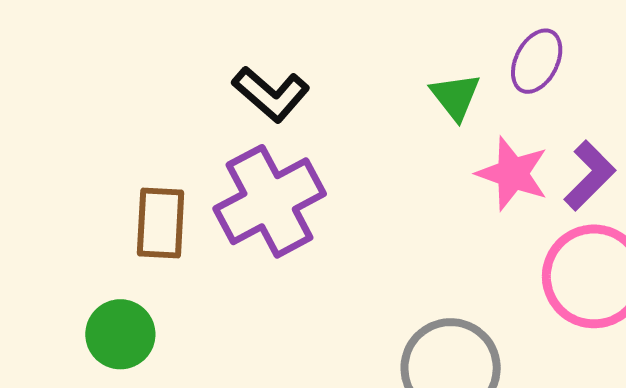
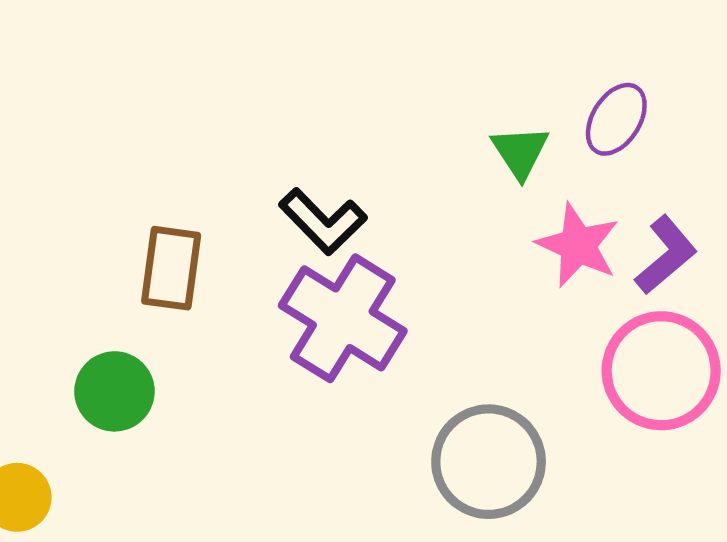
black L-shape: (271, 94) -> (323, 221), moved
purple cross: (270, 201) -> (343, 318), moved, turned -35

